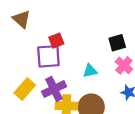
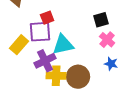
cyan triangle: (90, 71) -> (63, 45), moved, size x1.6
yellow rectangle: (25, 89) -> (19, 45), moved

